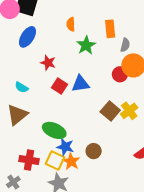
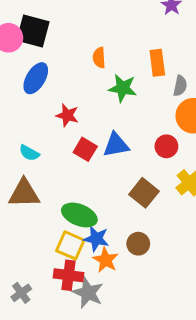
green star: (86, 45) -> (123, 88), turned -30
red circle: (120, 74) -> (166, 146), moved
brown square: (110, 111) -> (144, 193), moved
brown triangle: (17, 115) -> (24, 193), turned 40
red cross: (29, 160) -> (69, 275), moved
yellow square: (55, 160) -> (70, 245), moved

